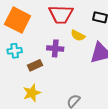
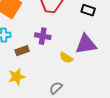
yellow semicircle: (78, 36) -> (66, 58), moved

